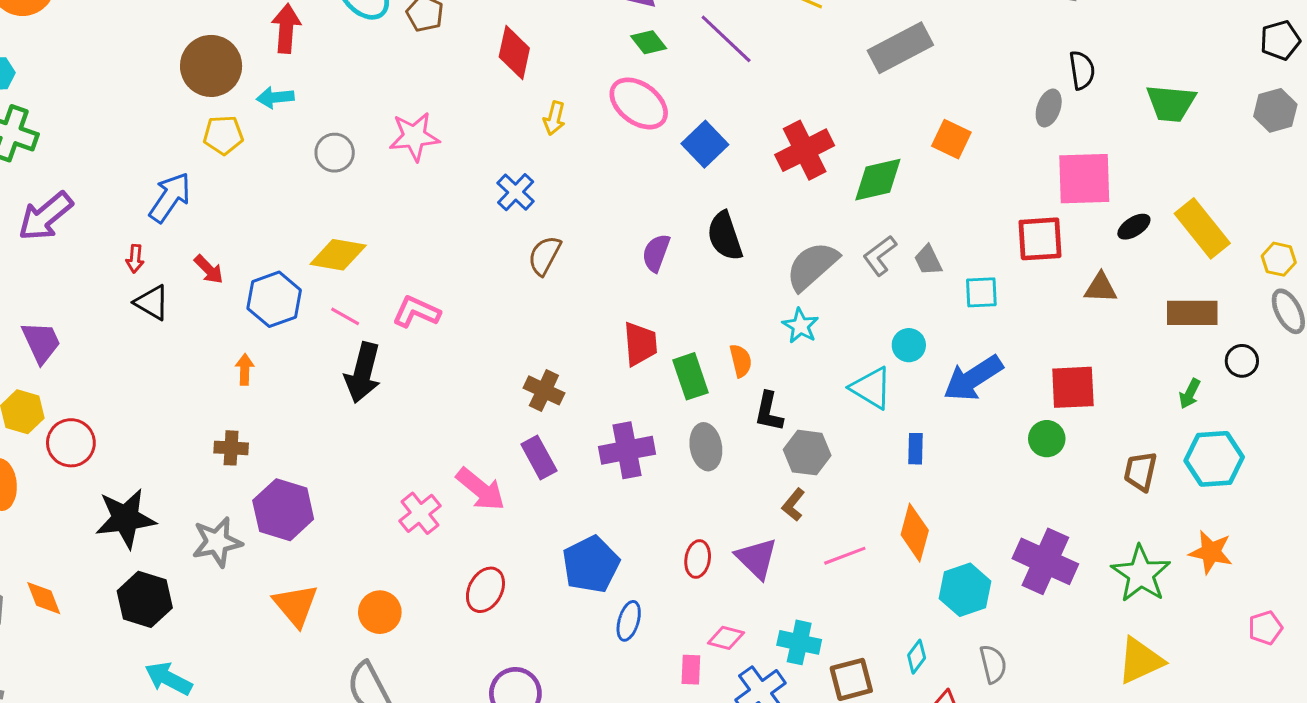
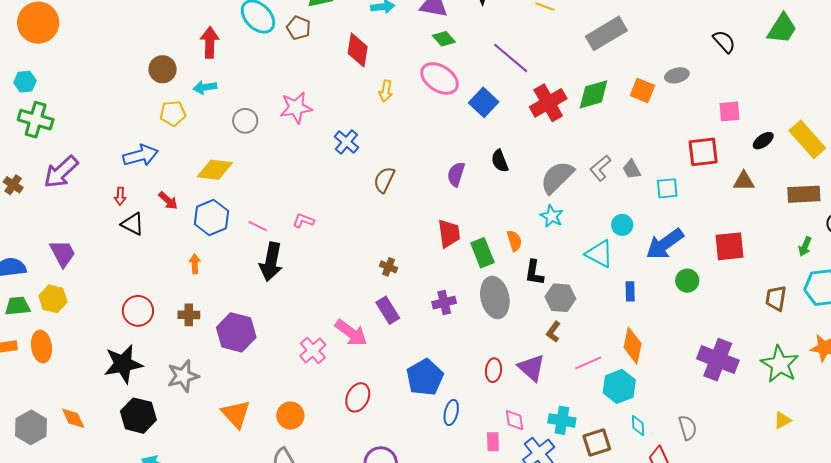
purple line: (726, 39) -> (511, 58), moved
brown circle: (211, 66) -> (163, 69), size x0.7
black semicircle: (1082, 70) -> (724, 42), turned -30
green trapezoid: (1171, 103) -> (782, 29), moved, turned -60
gray ellipse: (1049, 108) -> (677, 75), moved, turned 60
pink square: (1084, 179) -> (729, 111), size x0.6
green diamond: (878, 180) -> (594, 94), moved
blue cross: (516, 192) -> (346, 142), moved
blue arrow: (170, 197) -> (141, 155), turned 44
black semicircle: (725, 236) -> (500, 161), size x0.7
yellow diamond: (338, 255) -> (215, 170), moved
pink L-shape: (416, 312) -> (303, 221), size x0.7
brown cross: (544, 390) -> (389, 267), size x0.7
green circle: (1047, 439) -> (687, 281), moved
red circle: (71, 443) -> (138, 311), moved
gray ellipse: (706, 447) -> (495, 297), size x1.4
purple cross: (627, 450) -> (444, 303), size x0.7
purple hexagon: (283, 510) -> (236, 332), moved
cyan hexagon: (965, 590) -> (619, 386), moved
pink diamond: (726, 638) -> (515, 420), turned 70
cyan diamond: (917, 657) -> (638, 425), turned -35
yellow triangle: (1140, 661) -> (782, 420), size x0.6

